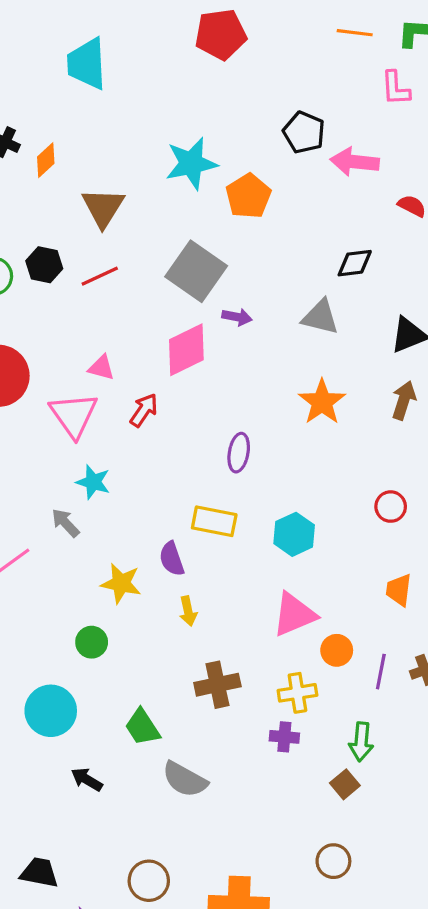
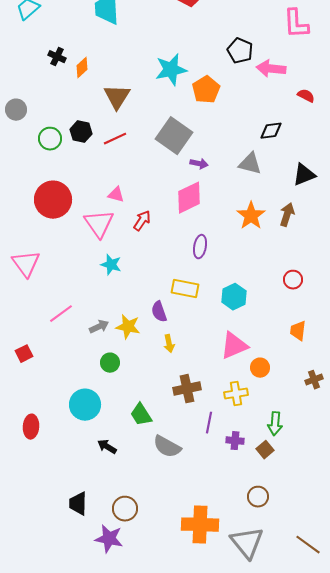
pink L-shape: (396, 88) -> (296, 24), size x1.4
pink diamond: (186, 350) -> (189, 198), moved
brown arrow: (404, 400) -> (287, 215), moved
gray arrow: (65, 523) -> (99, 327), moved, turned 108
purple line: (381, 672) -> (209, 423), moved
purple cross: (284, 737) -> (235, 441), moved
black trapezoid: (39, 873) -> (78, 504), turned -100
brown circle: (149, 881) -> (125, 509), moved

